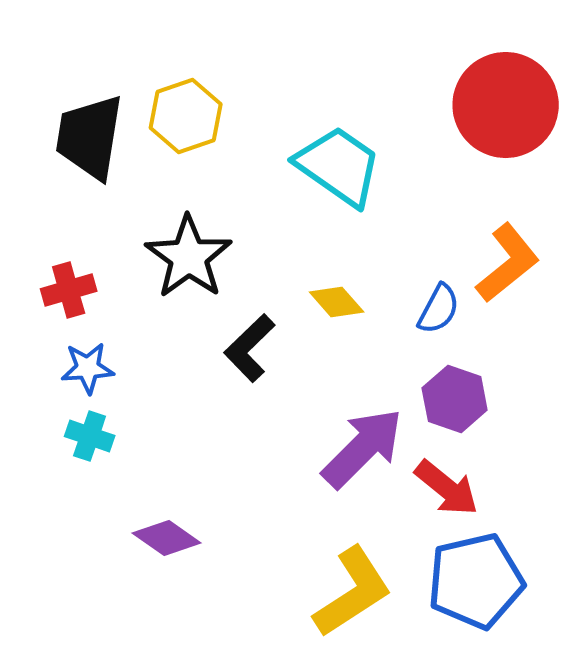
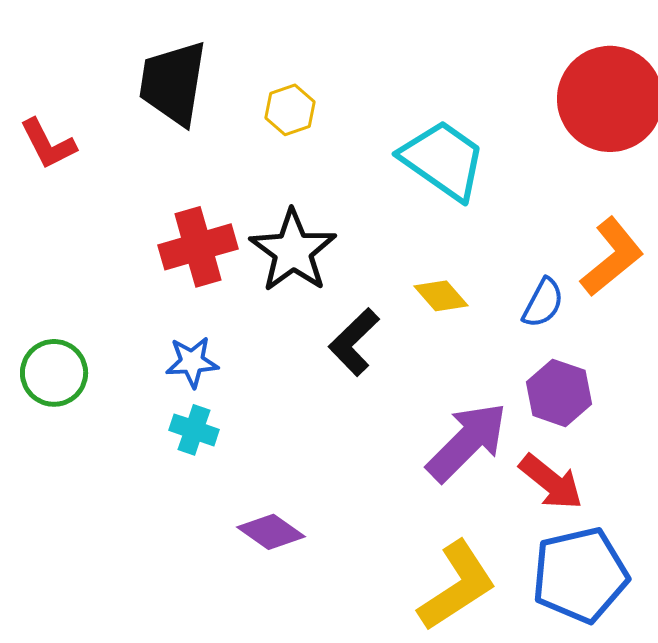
yellow hexagon: (186, 116) -> (290, 110), size x0.7
black trapezoid: (90, 137) -> (173, 83), moved
red cross: (69, 290) -> (198, 247), moved, size x1.4

